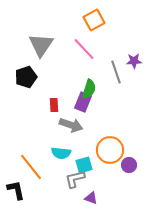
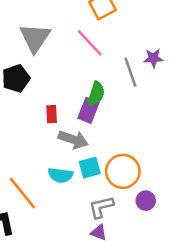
cyan square: (84, 165) -> (90, 168), moved
purple circle: (129, 165) -> (146, 201), moved
gray L-shape: (75, 179) -> (101, 207), moved

